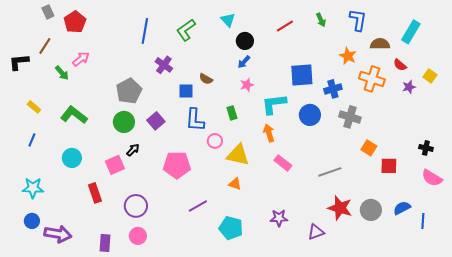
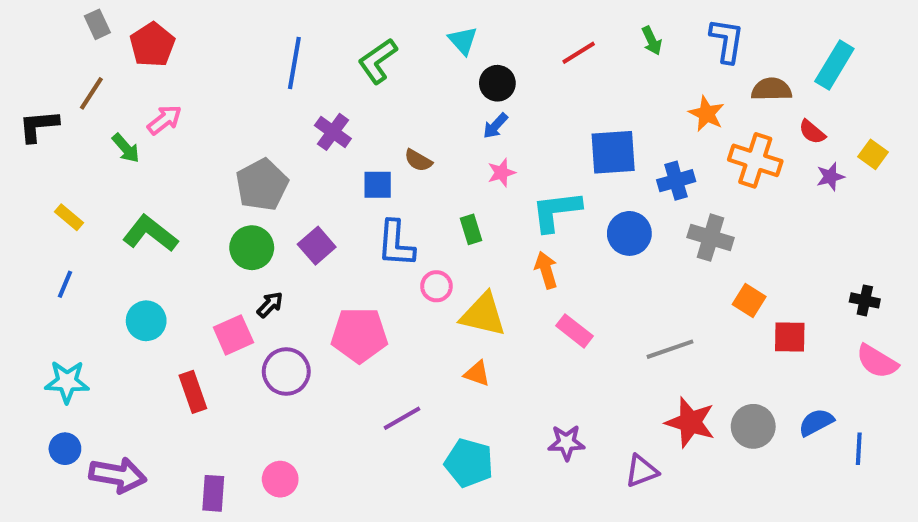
purple circle: (136, 206) -> (286, 372), moved

